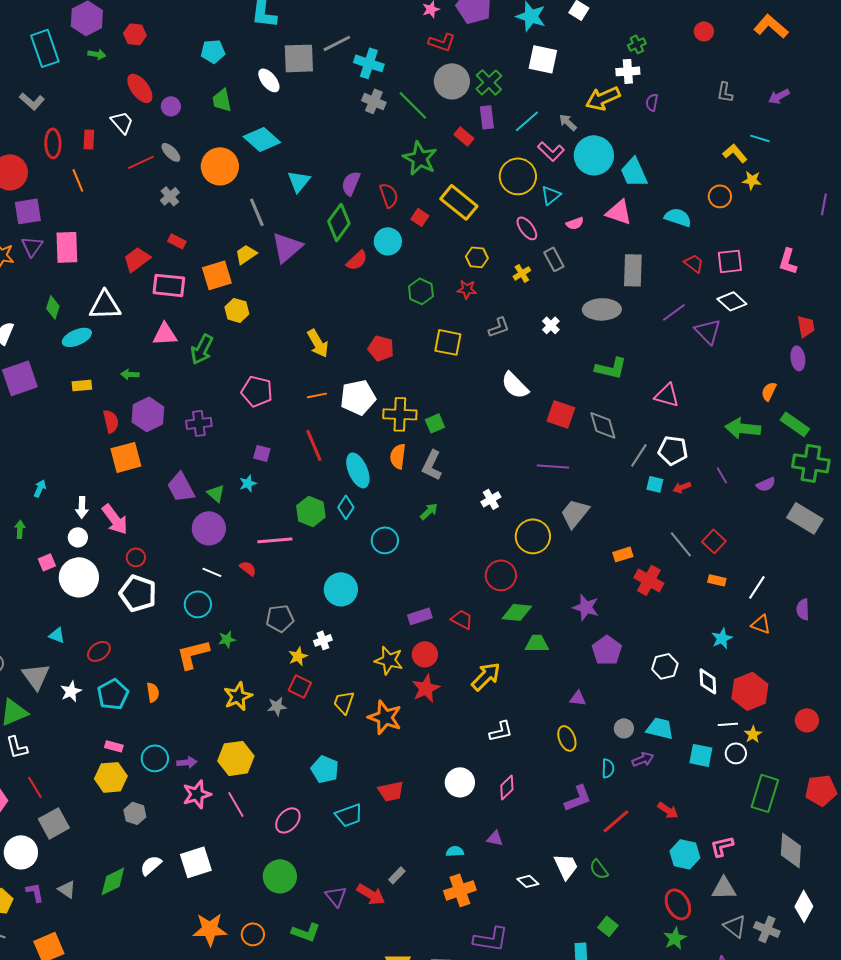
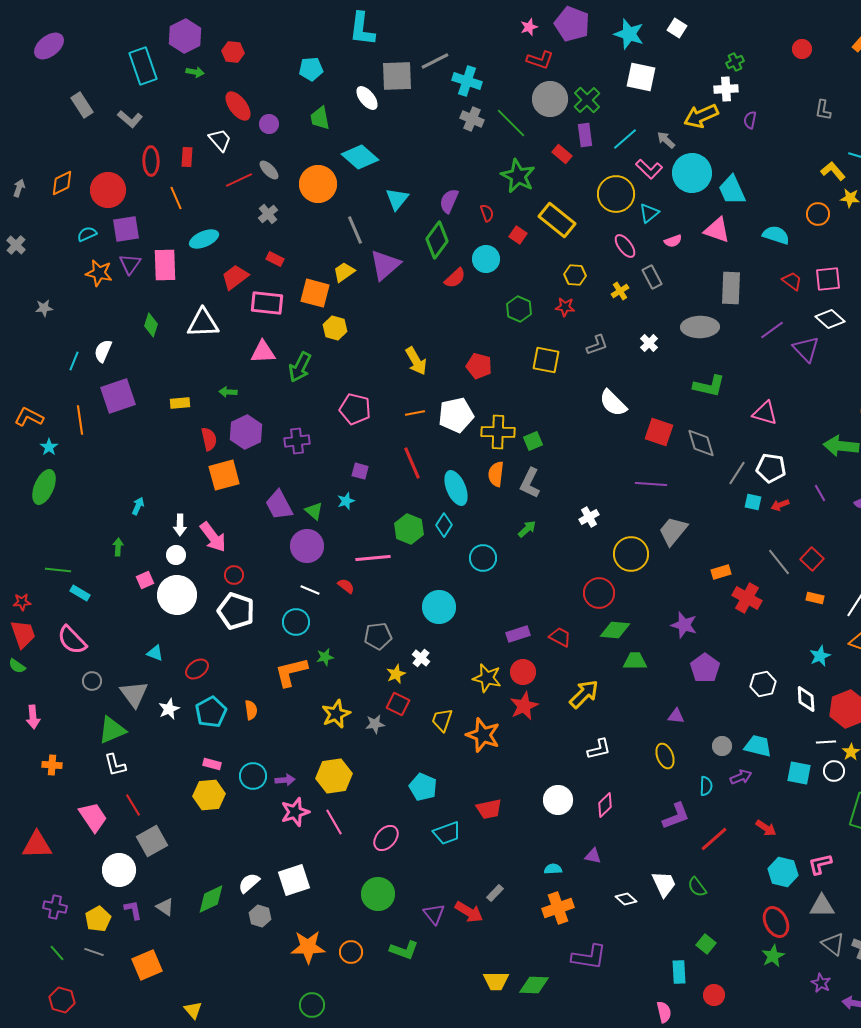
red semicircle: (389, 195) -> (487, 213), size x0.7
orange square: (217, 275) -> (315, 293), turned 32
cyan ellipse: (77, 337) -> (204, 239), moved
white cross: (323, 640) -> (421, 658), turned -30
gray hexagon: (135, 813) -> (260, 916), moved

